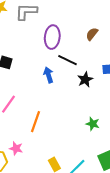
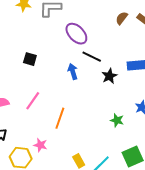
brown semicircle: (92, 34) -> (122, 18), moved
purple ellipse: (52, 37) -> (76, 34), turned -50

